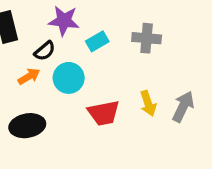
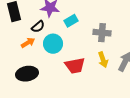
gray cross: (147, 38) -> (102, 33), moved

